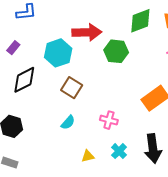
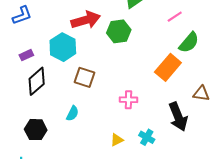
purple rectangle: (13, 48) -> (26, 55), moved, turned 40
cyan semicircle: (68, 122) -> (72, 113), moved
cyan cross: (119, 151) -> (147, 137), moved

